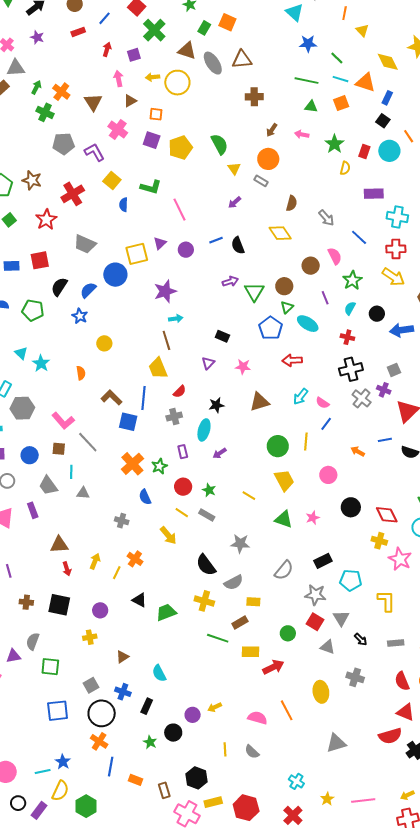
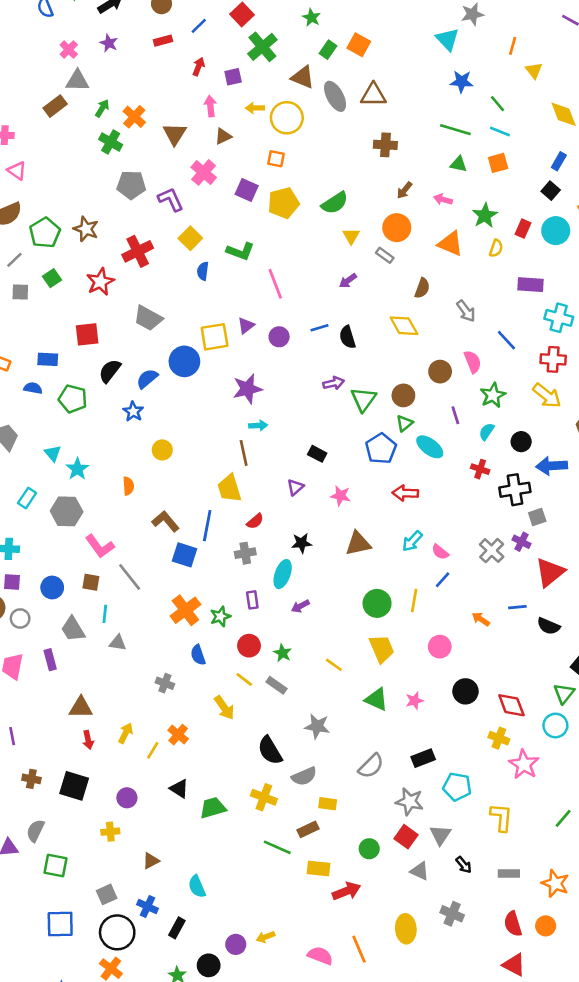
orange triangle: (365, 82) -> (450, 244), moved
orange square: (156, 114) -> (276, 159), moved
green semicircle: (219, 144) -> (335, 203), turned 80
blue rectangle: (12, 266) -> (48, 359), moved
black cross: (351, 369) -> (515, 490), moved
gray hexagon: (22, 408) -> (67, 511), moved

